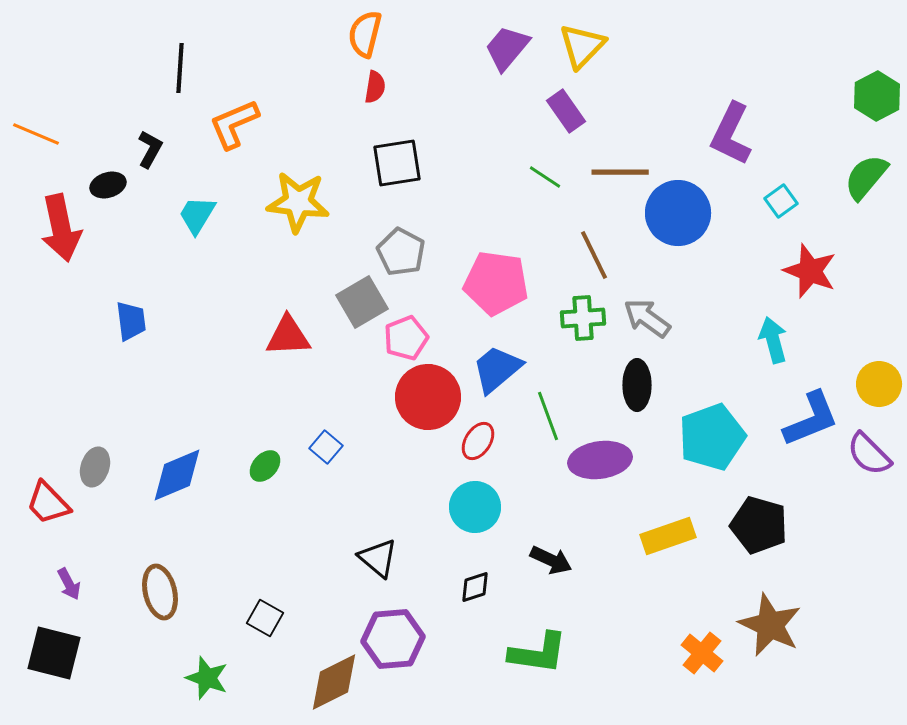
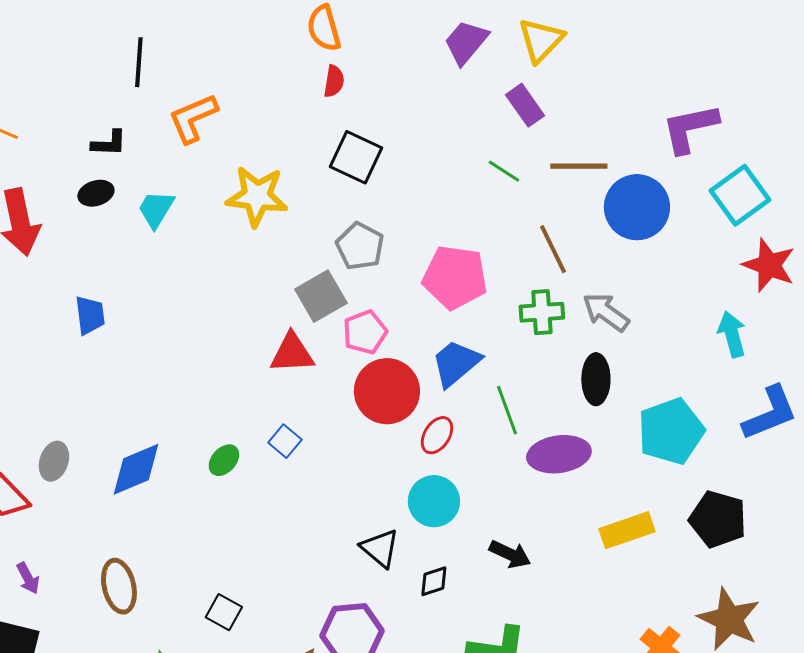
orange semicircle: (365, 34) -> (324, 28), turned -30
purple L-shape: (731, 134) -> (690, 128), turned 52
black L-shape: (150, 149) -> (109, 143), turned 63
black square: (397, 163) -> (356, 157), turned 34
black ellipse: (108, 185) -> (96, 193), moved
cyan square: (781, 201) -> (740, 195), size x1.8
red triangle: (288, 336) -> (292, 353), moved
black triangle: (378, 558) -> (380, 548), moved

